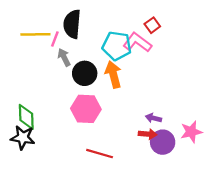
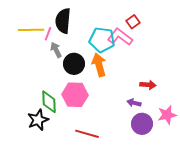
green diamond: (26, 117) -> (49, 102), moved
red arrow: (148, 134) -> (148, 85), moved
black star: (23, 138) -> (38, 120), moved, turned -30

